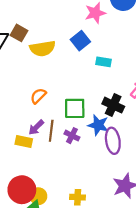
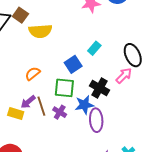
blue square: (80, 41) -> (73, 64), moved
cyan rectangle: (104, 62) -> (94, 48), turned -64
blue star: (98, 125) -> (84, 105), turned -30
brown line: (51, 131) -> (41, 106), turned -30

